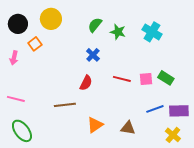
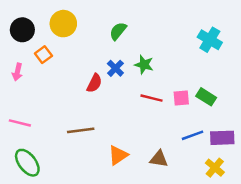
green star: (118, 32) -> (144, 65), moved
cyan cross: (152, 32) -> (210, 40), moved
red semicircle: (86, 83) -> (94, 83), moved

